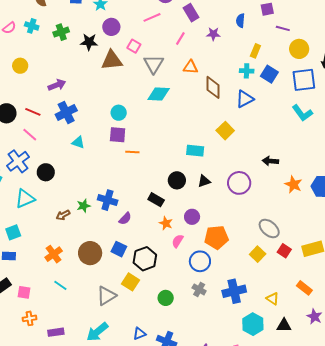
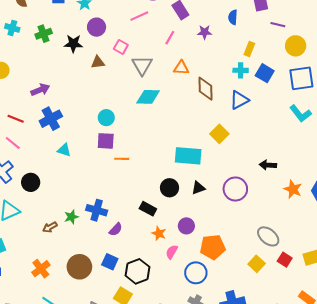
brown triangle: (112, 60) -> (98, 62), size x0.6
cyan rectangle: (195, 151) -> (188, 156), size x1.4

